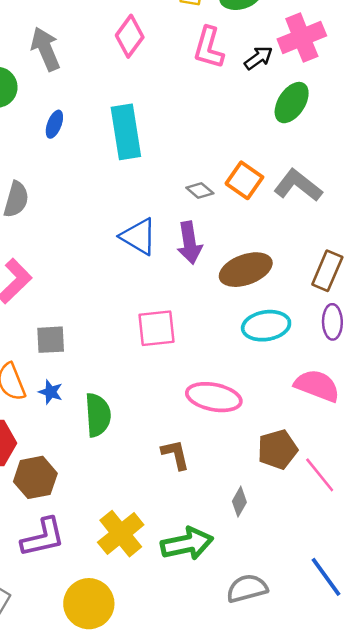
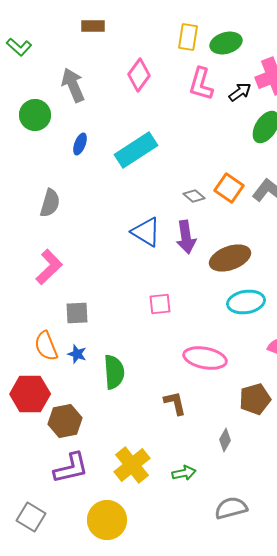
cyan rectangle: (126, 132) -> (136, 150), turned 66
pink square: (156, 328) -> (160, 304), size x0.7
green arrow: (187, 544) -> (184, 473), size x0.6

